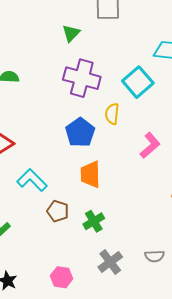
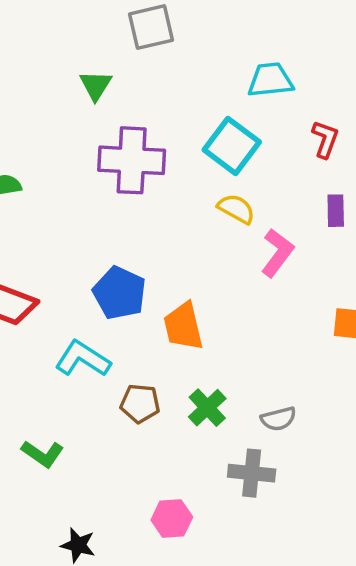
yellow semicircle: (112, 114) -> (236, 209), moved, turned 125
blue pentagon: (80, 132) -> (120, 293), moved
gray semicircle: (154, 256) -> (278, 419), moved
gray cross: (110, 262) -> (252, 473), turned -35

